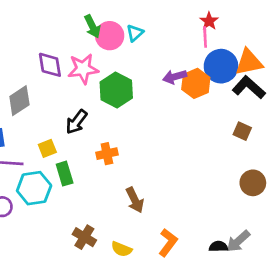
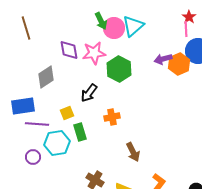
cyan triangle: (135, 33) -> (133, 26), size x1.6

